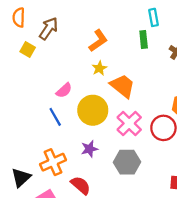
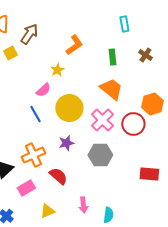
green rectangle: (144, 40) -> (112, 57), moved
yellow square: (28, 49) -> (10, 53), turned 32
yellow star: (99, 68) -> (57, 70), moved
orange trapezoid: (123, 86) -> (111, 89), moved

